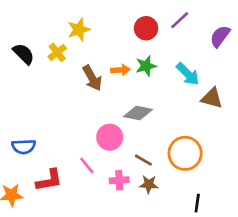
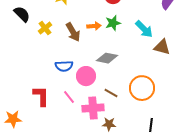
yellow cross: (57, 52) -> (45, 28), moved
blue semicircle: (24, 147) -> (64, 66), moved
red L-shape: (49, 180) -> (41, 96), moved, turned -80
pink cross: (119, 180) -> (93, 108), size x1.5
brown star: (149, 184) -> (109, 124), moved

